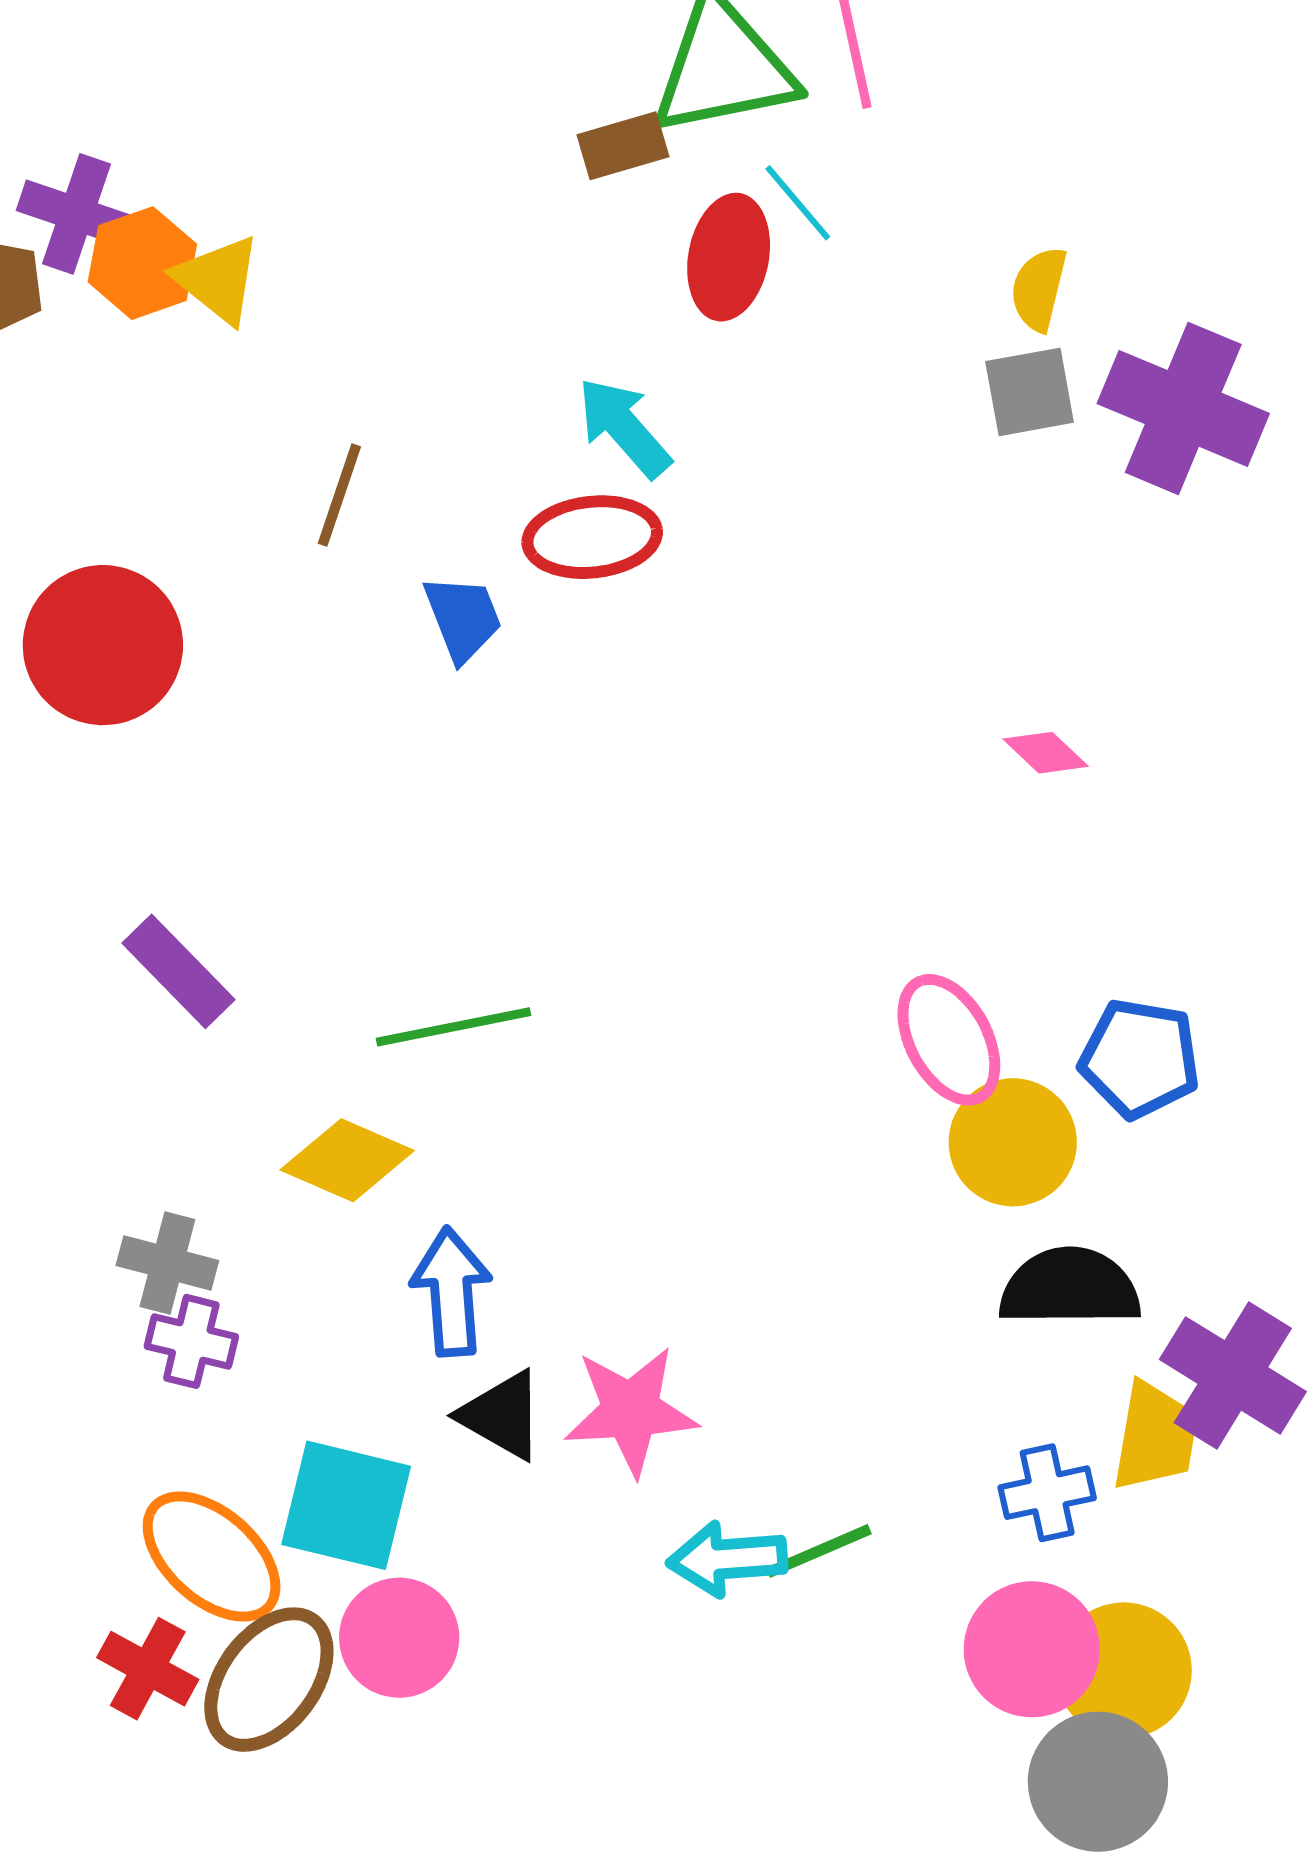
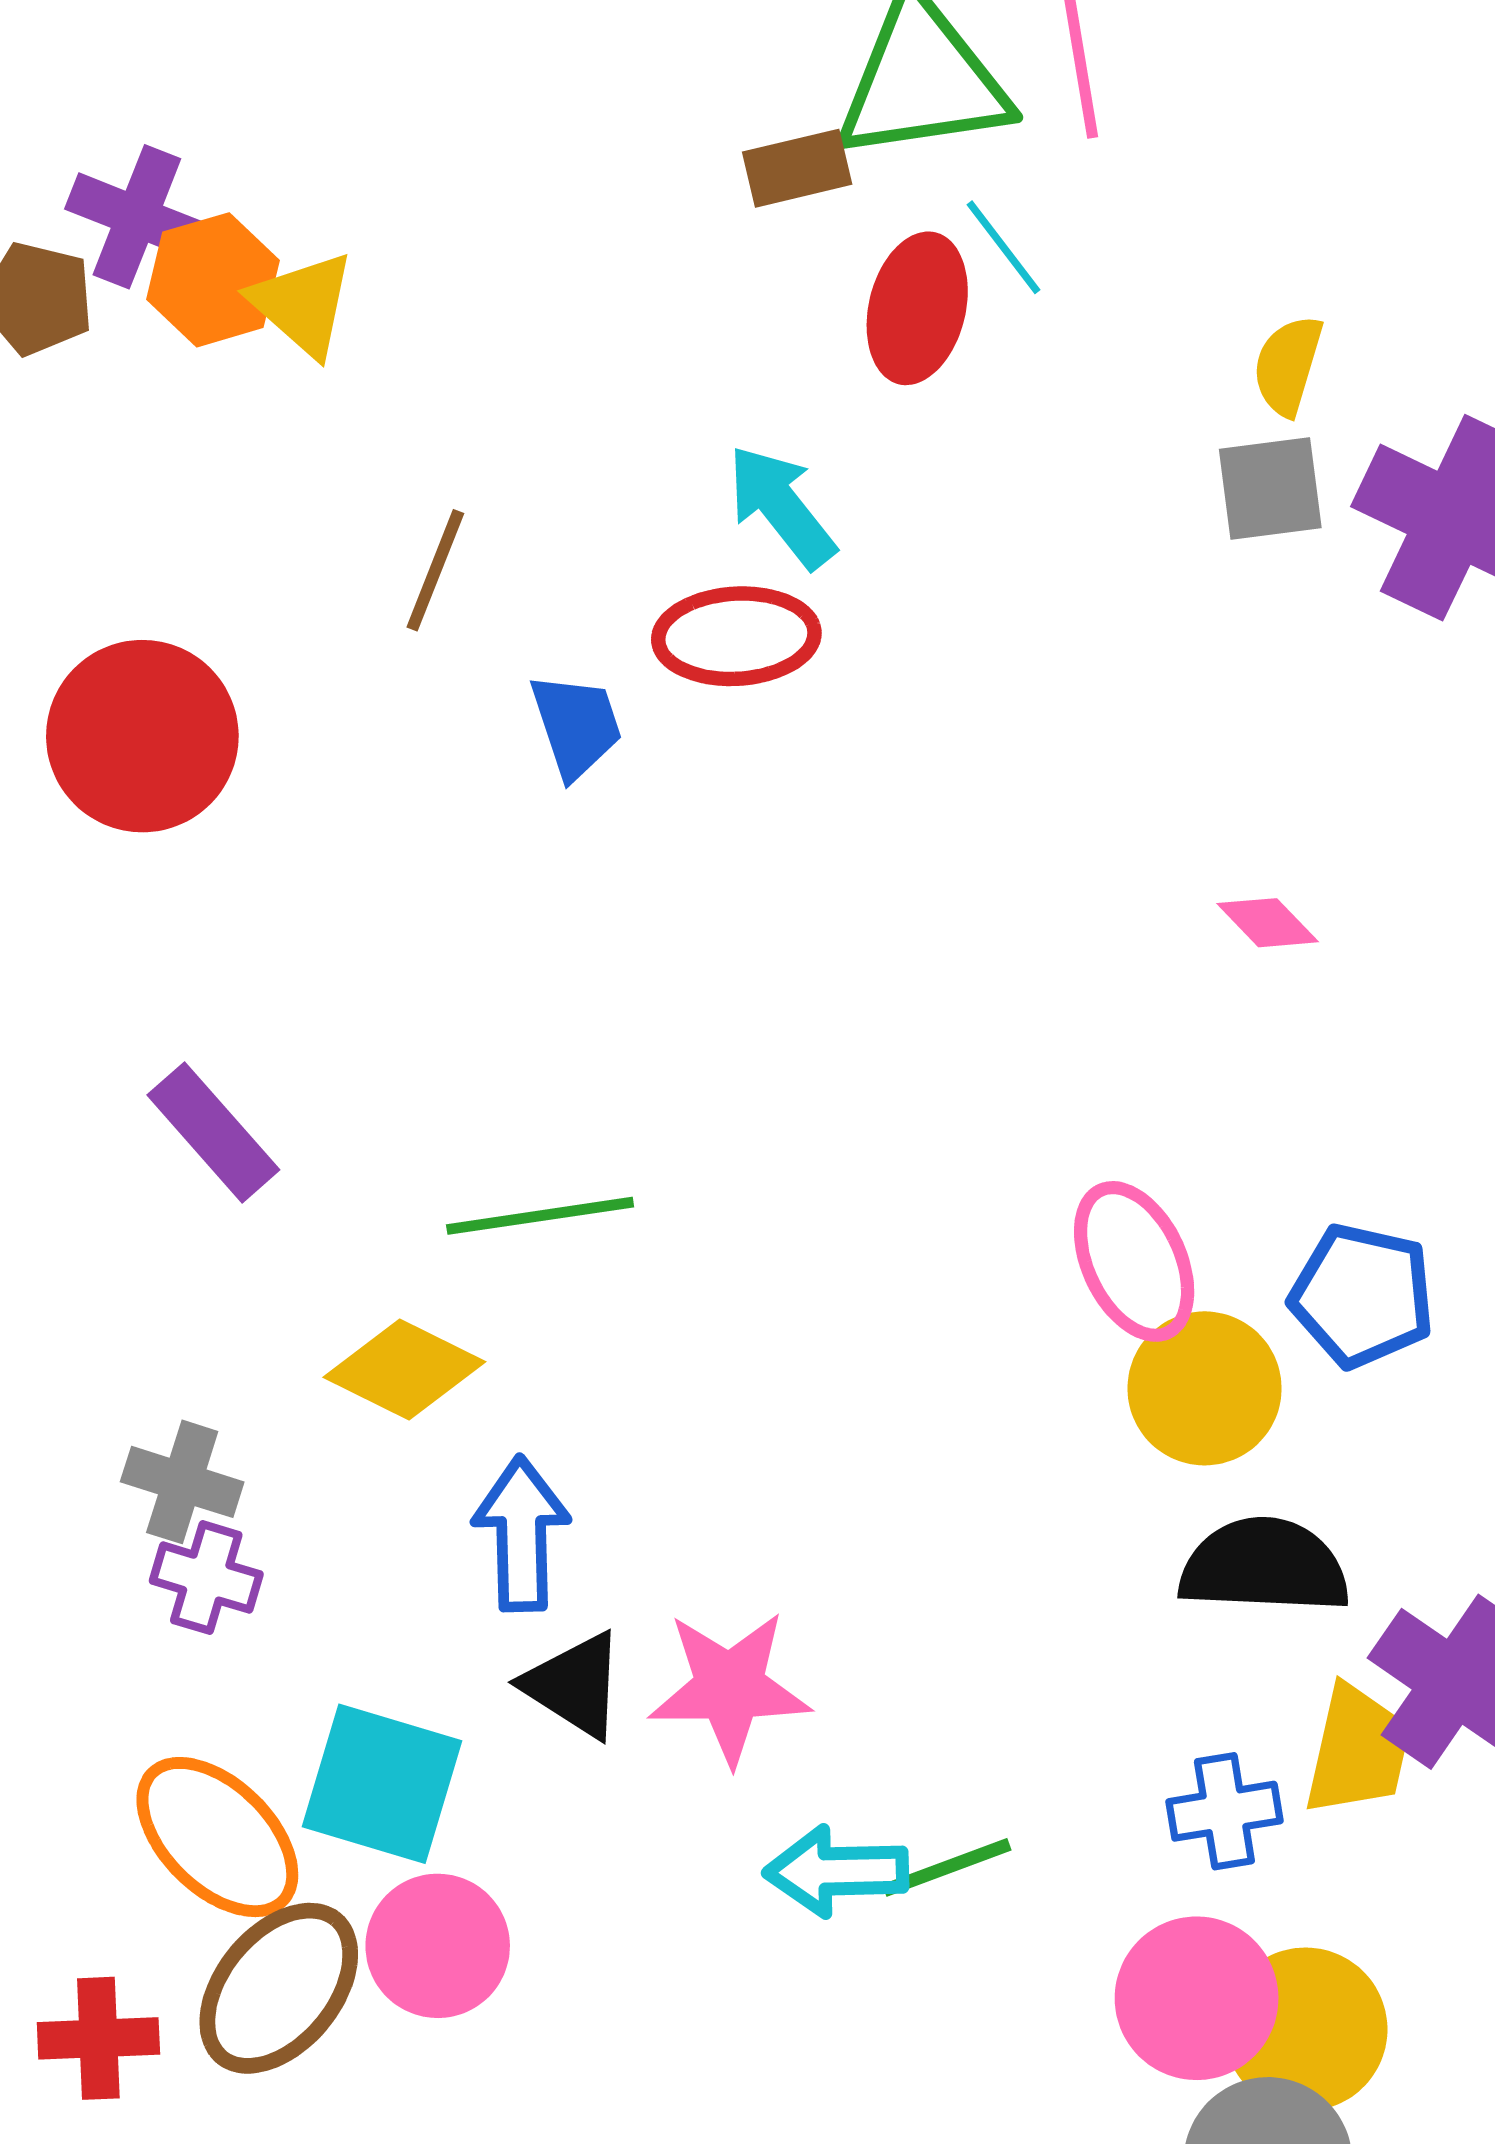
red cross: (148, 1669) -> (98, 2038), moved, turned -34

